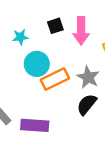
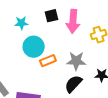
gray star: (88, 77) -> (76, 61), turned -30
orange rectangle: (55, 79) -> (48, 61), size x0.7

